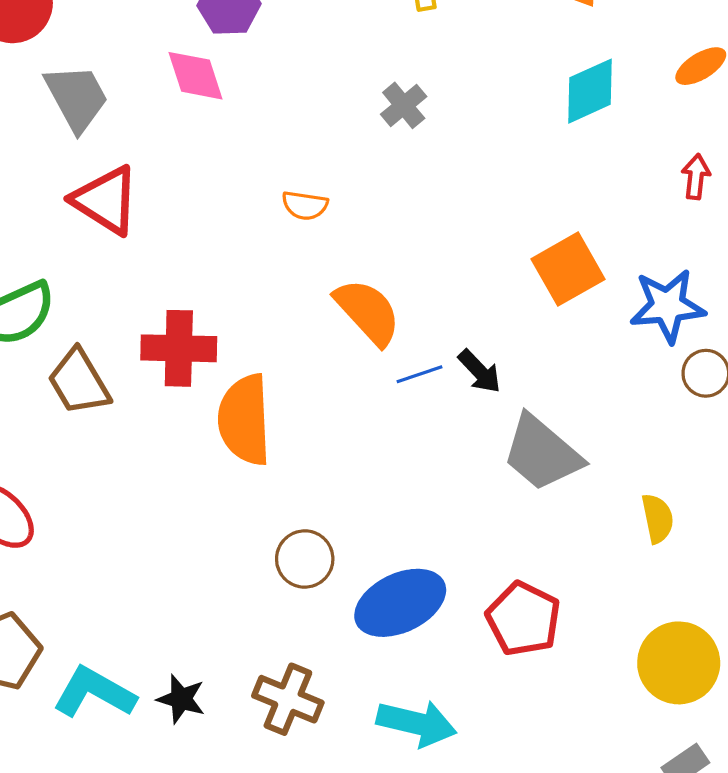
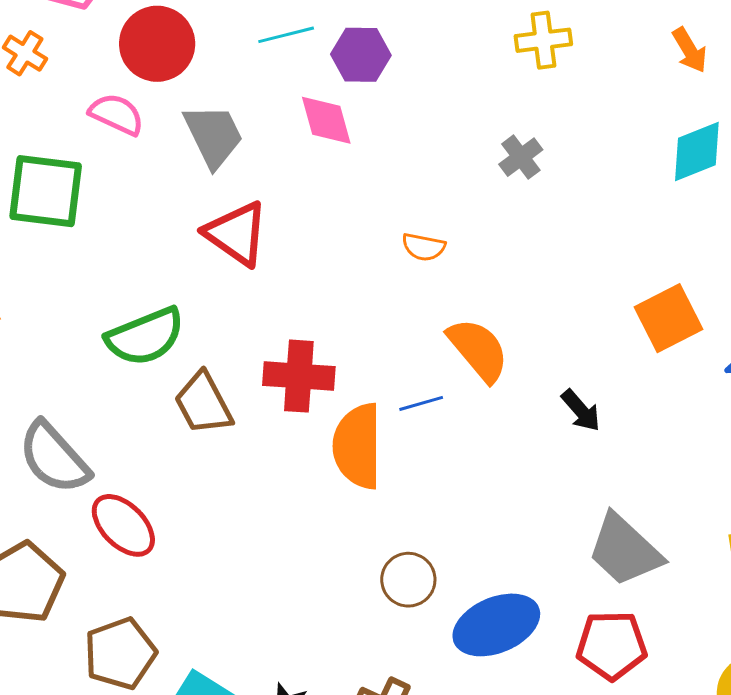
blue line: (419, 374) -> (421, 403), moved
gray trapezoid: (542, 453) -> (625, 550), moved
red pentagon: (523, 619) -> (612, 645), turned -30

